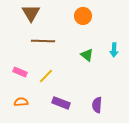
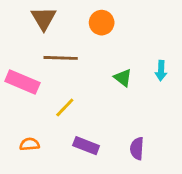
orange circle: (83, 16) -> (102, 23), moved
pink rectangle: (20, 72) -> (22, 82), moved, size x1.6

